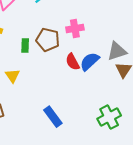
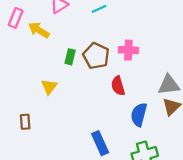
blue semicircle: (90, 61) -> (139, 115), moved, turned -45
blue rectangle: (53, 117) -> (100, 143), moved

